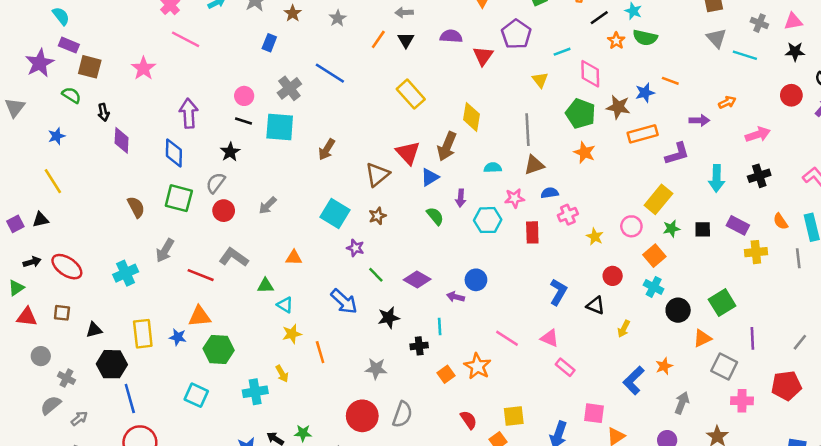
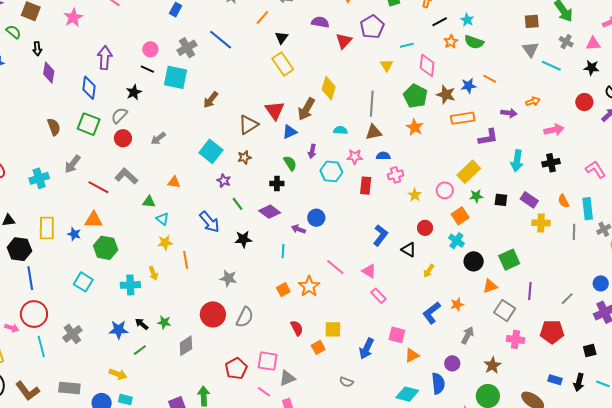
black triangle: (406, 40) -> (282, 38), moved
black cross: (419, 346) -> (277, 183), moved

